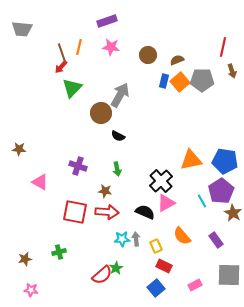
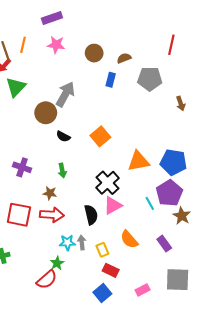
brown arrow: (232, 71) -> (181, 103), moved
orange square: (180, 82) -> (100, 136), moved
black semicircle: (145, 212) -> (91, 215), turned 54
green star: (116, 268) -> (57, 263), moved

